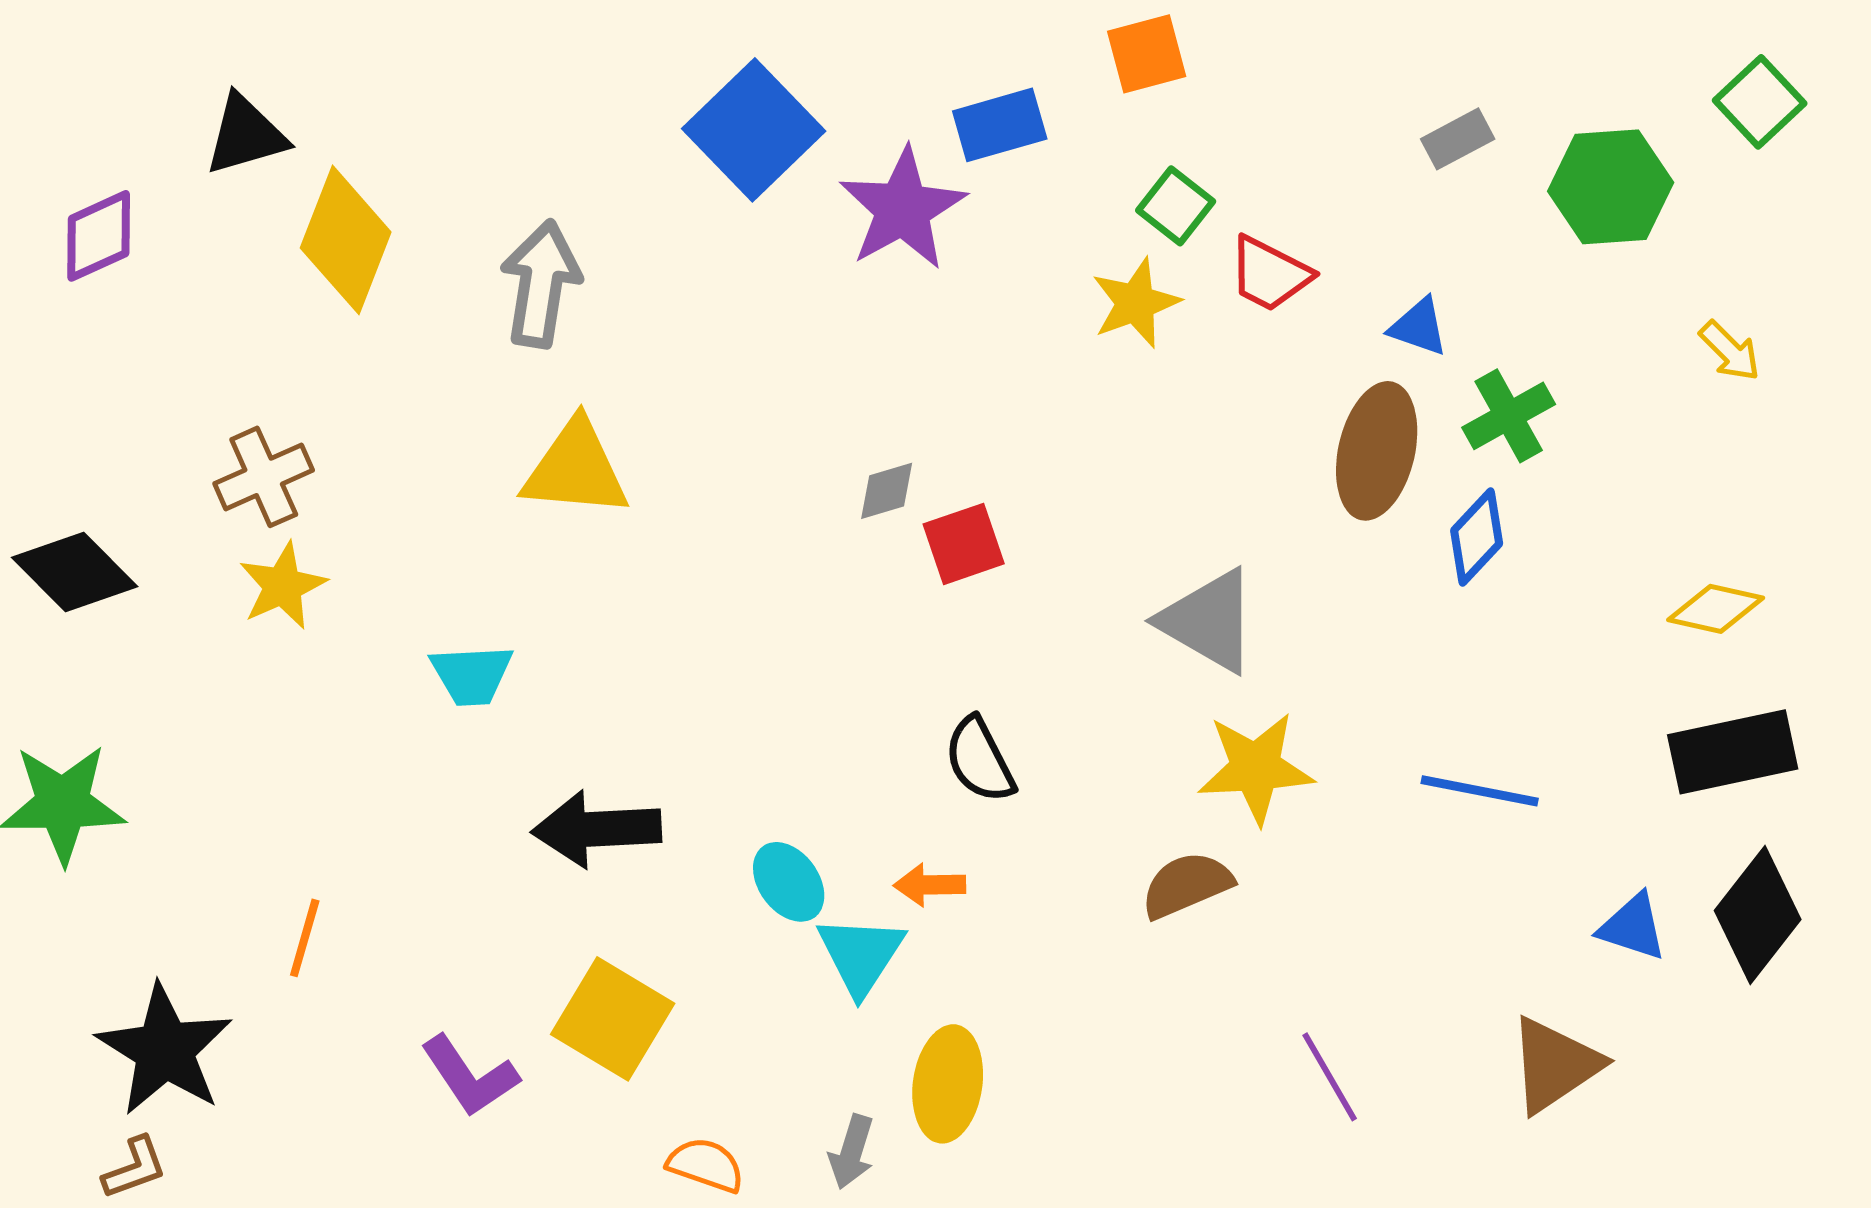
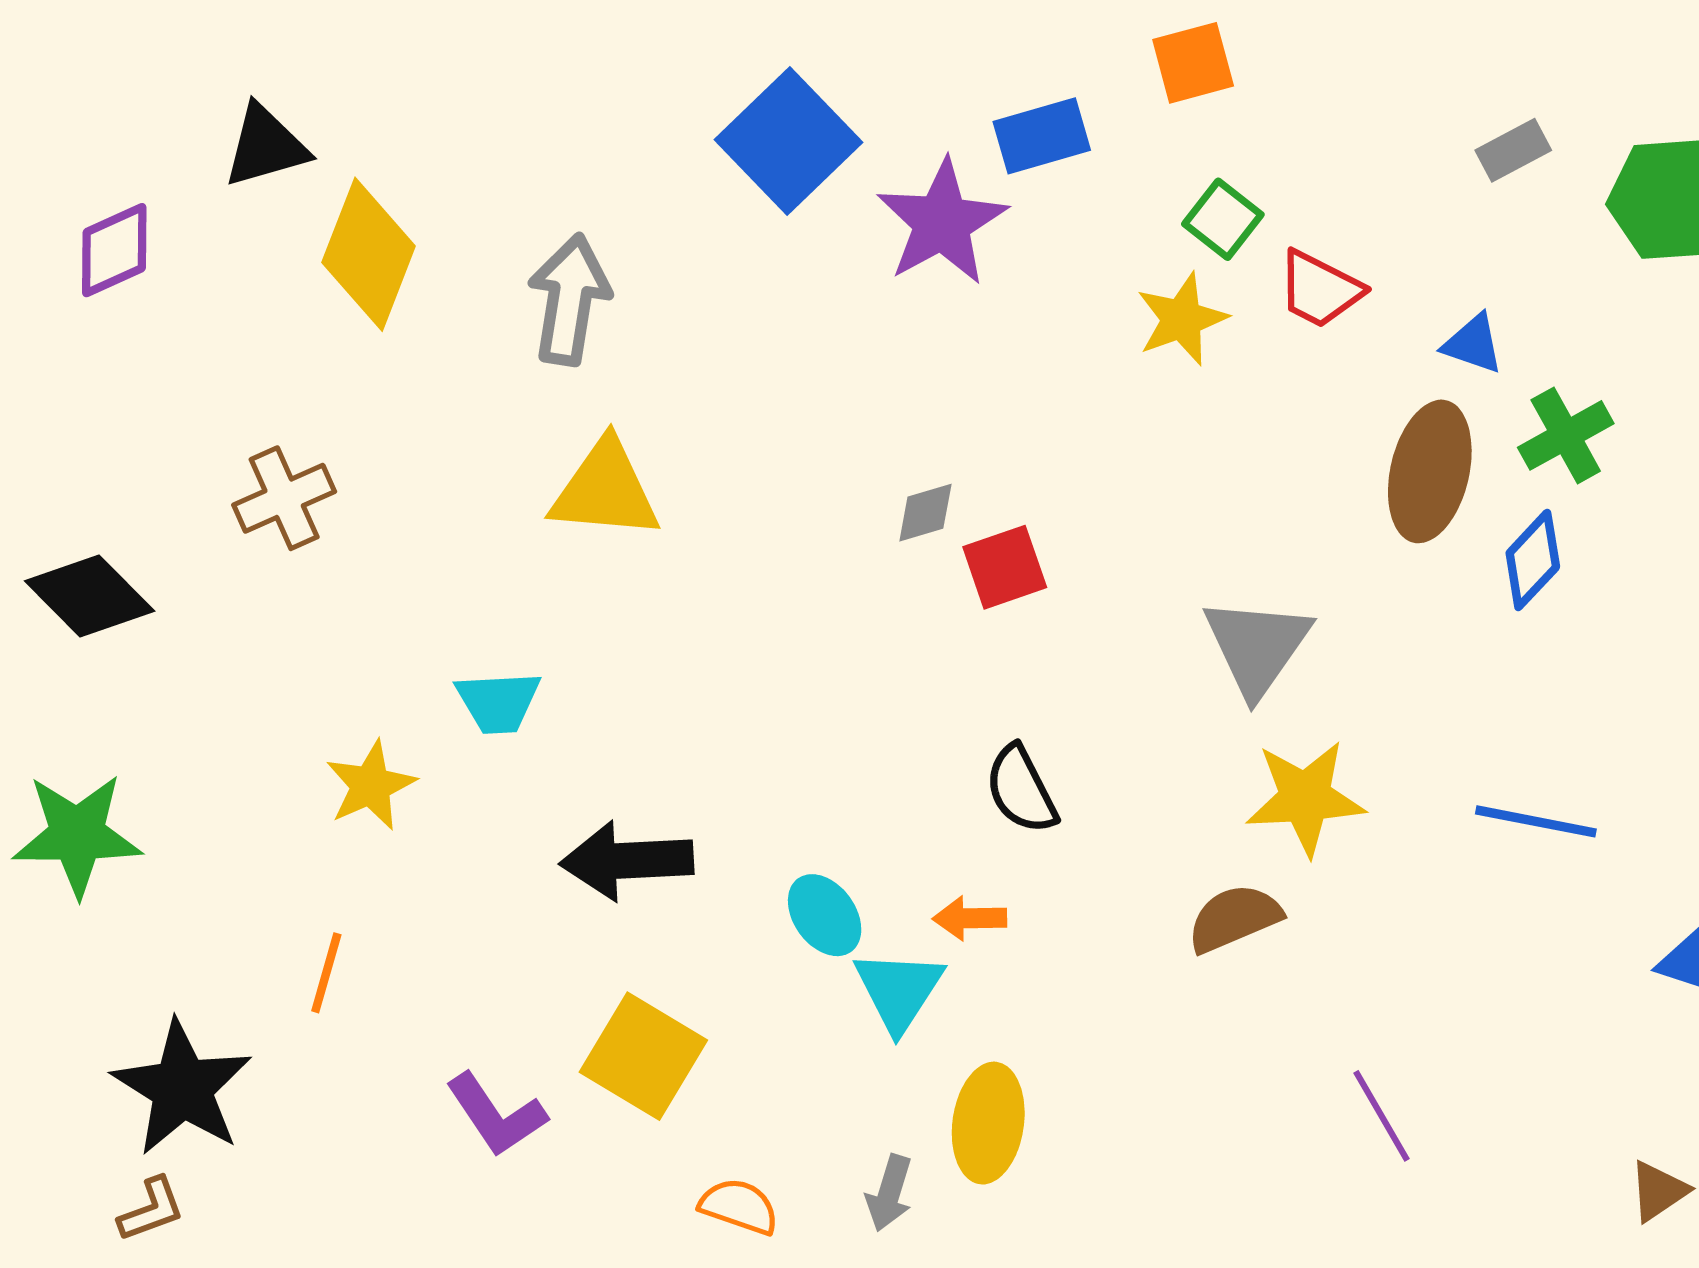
yellow star: (283, 586) -> (371, 785), moved
gray triangle: (1209, 621) -> (1257, 646), turned 35
brown triangle: (1555, 1065) -> (1658, 1191), moved, size x0.6

